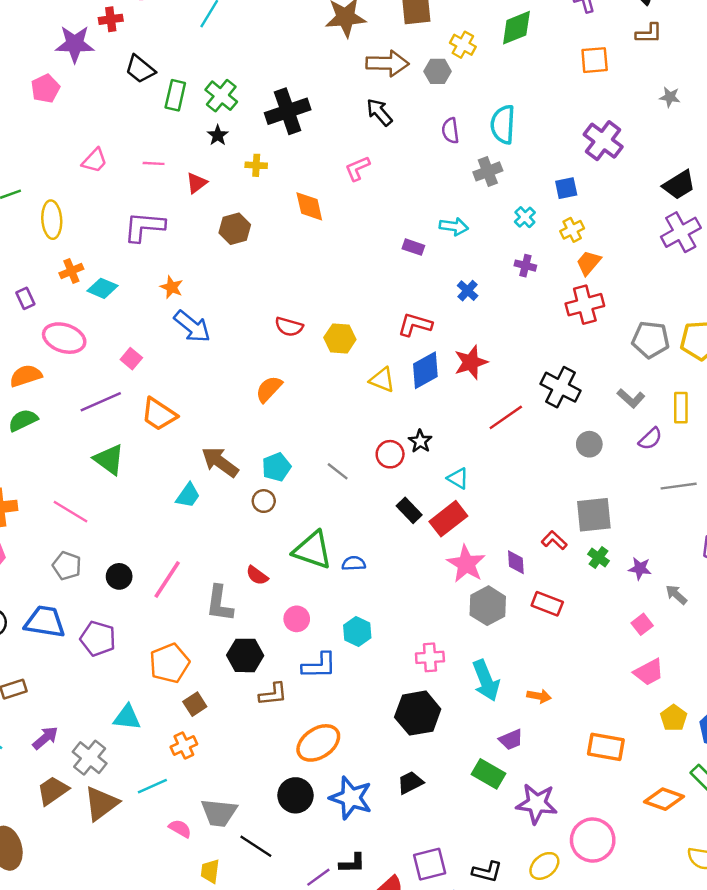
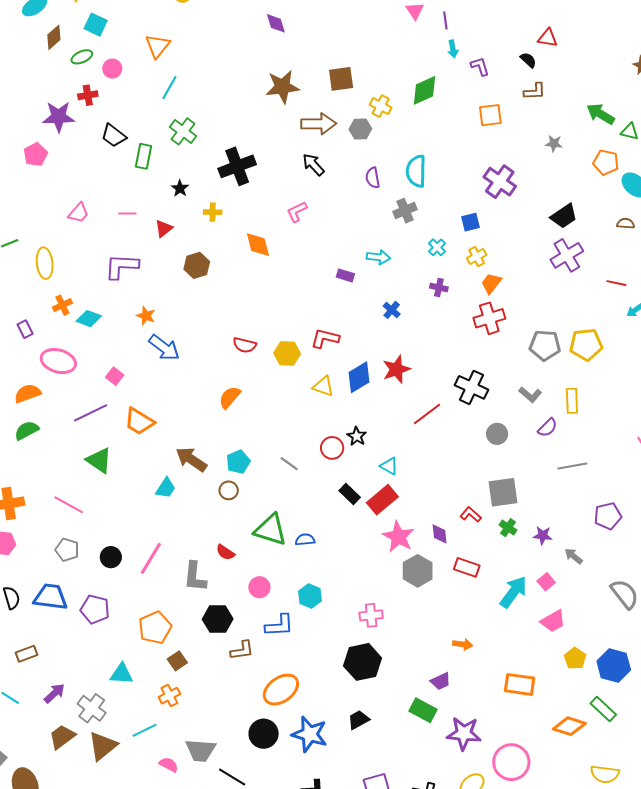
green cross: (221, 96) -> (183, 131), moved
red L-shape: (415, 325) -> (325, 338), moved
cyan arrow: (486, 681) -> (514, 592), moved, turned -120

